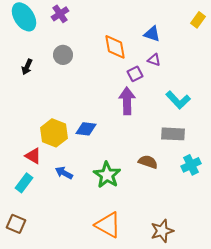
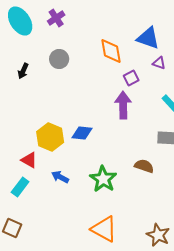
blue triangle: (152, 34) -> (148, 38), size x1.4
purple triangle: (154, 60) -> (159, 63), moved
brown star: (162, 231) -> (158, 235), turned -30

